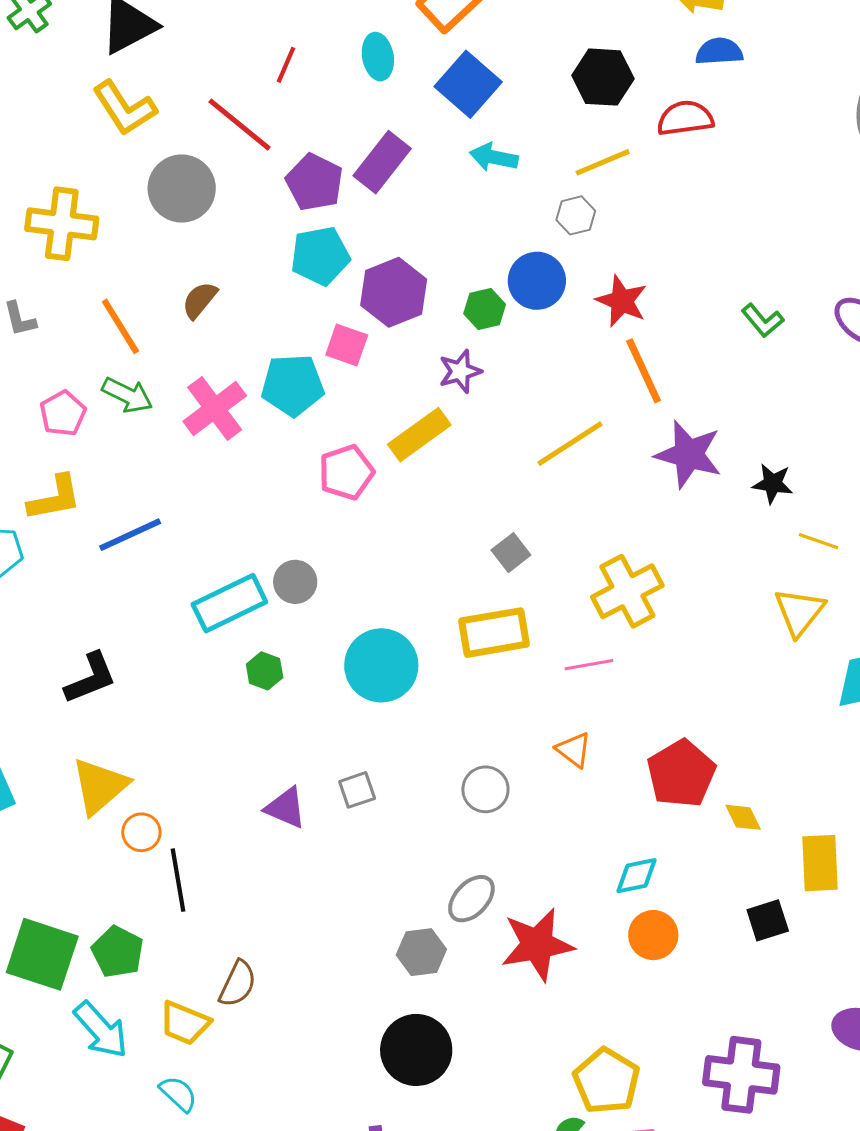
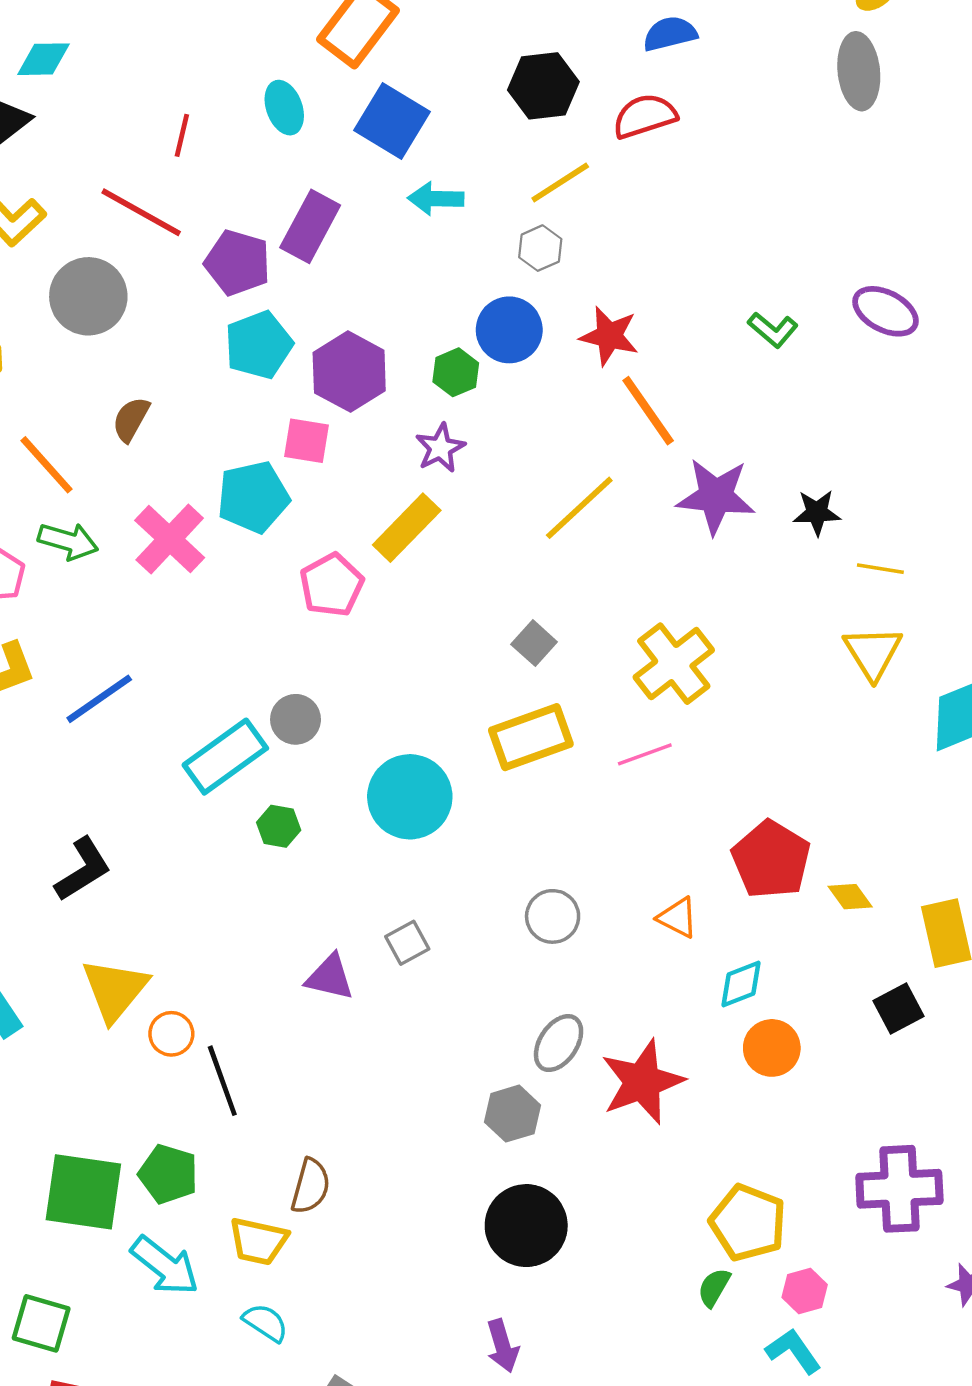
orange triangle: (574, 750) -> (678, 918), moved

